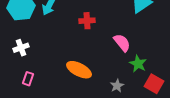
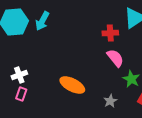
red cross: (87, 21) -> (110, 33), moved
white cross: (21, 48) -> (19, 75), moved

